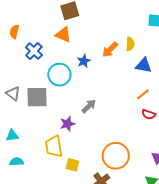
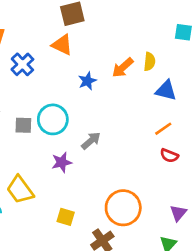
cyan circle: (59, 75) -> (53, 119), moved
gray square: (37, 97) -> (23, 125), size x0.6
yellow trapezoid: (54, 146) -> (20, 190), moved, turned -30

